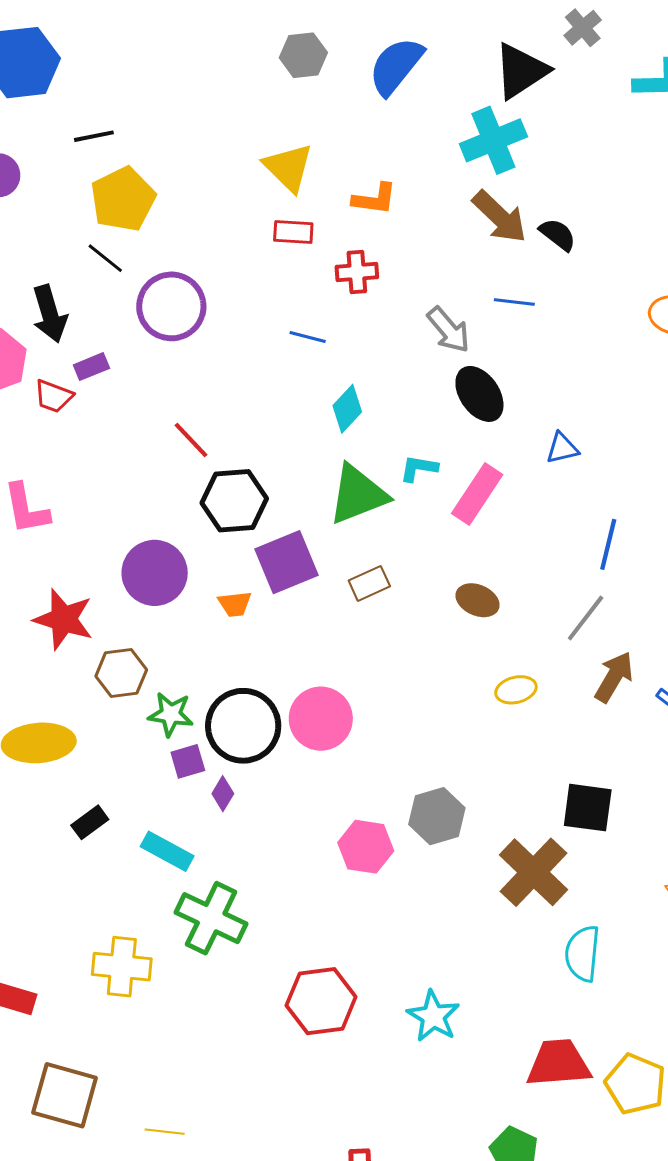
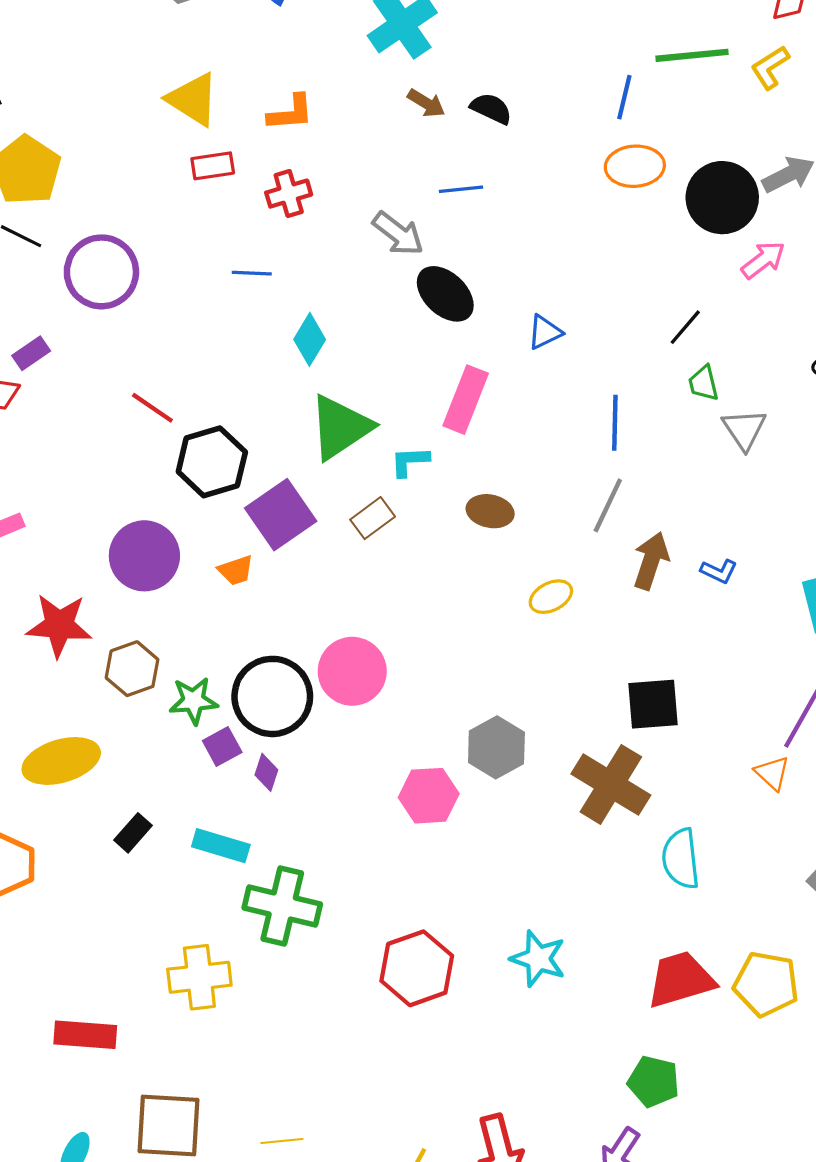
brown arrow: (500, 217) -> (426, 103), size x0.6
cyan L-shape: (419, 468) -> (410, 461), moved

